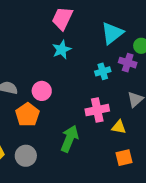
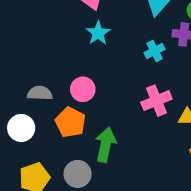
green arrow: (70, 139) -> (106, 145), moved

